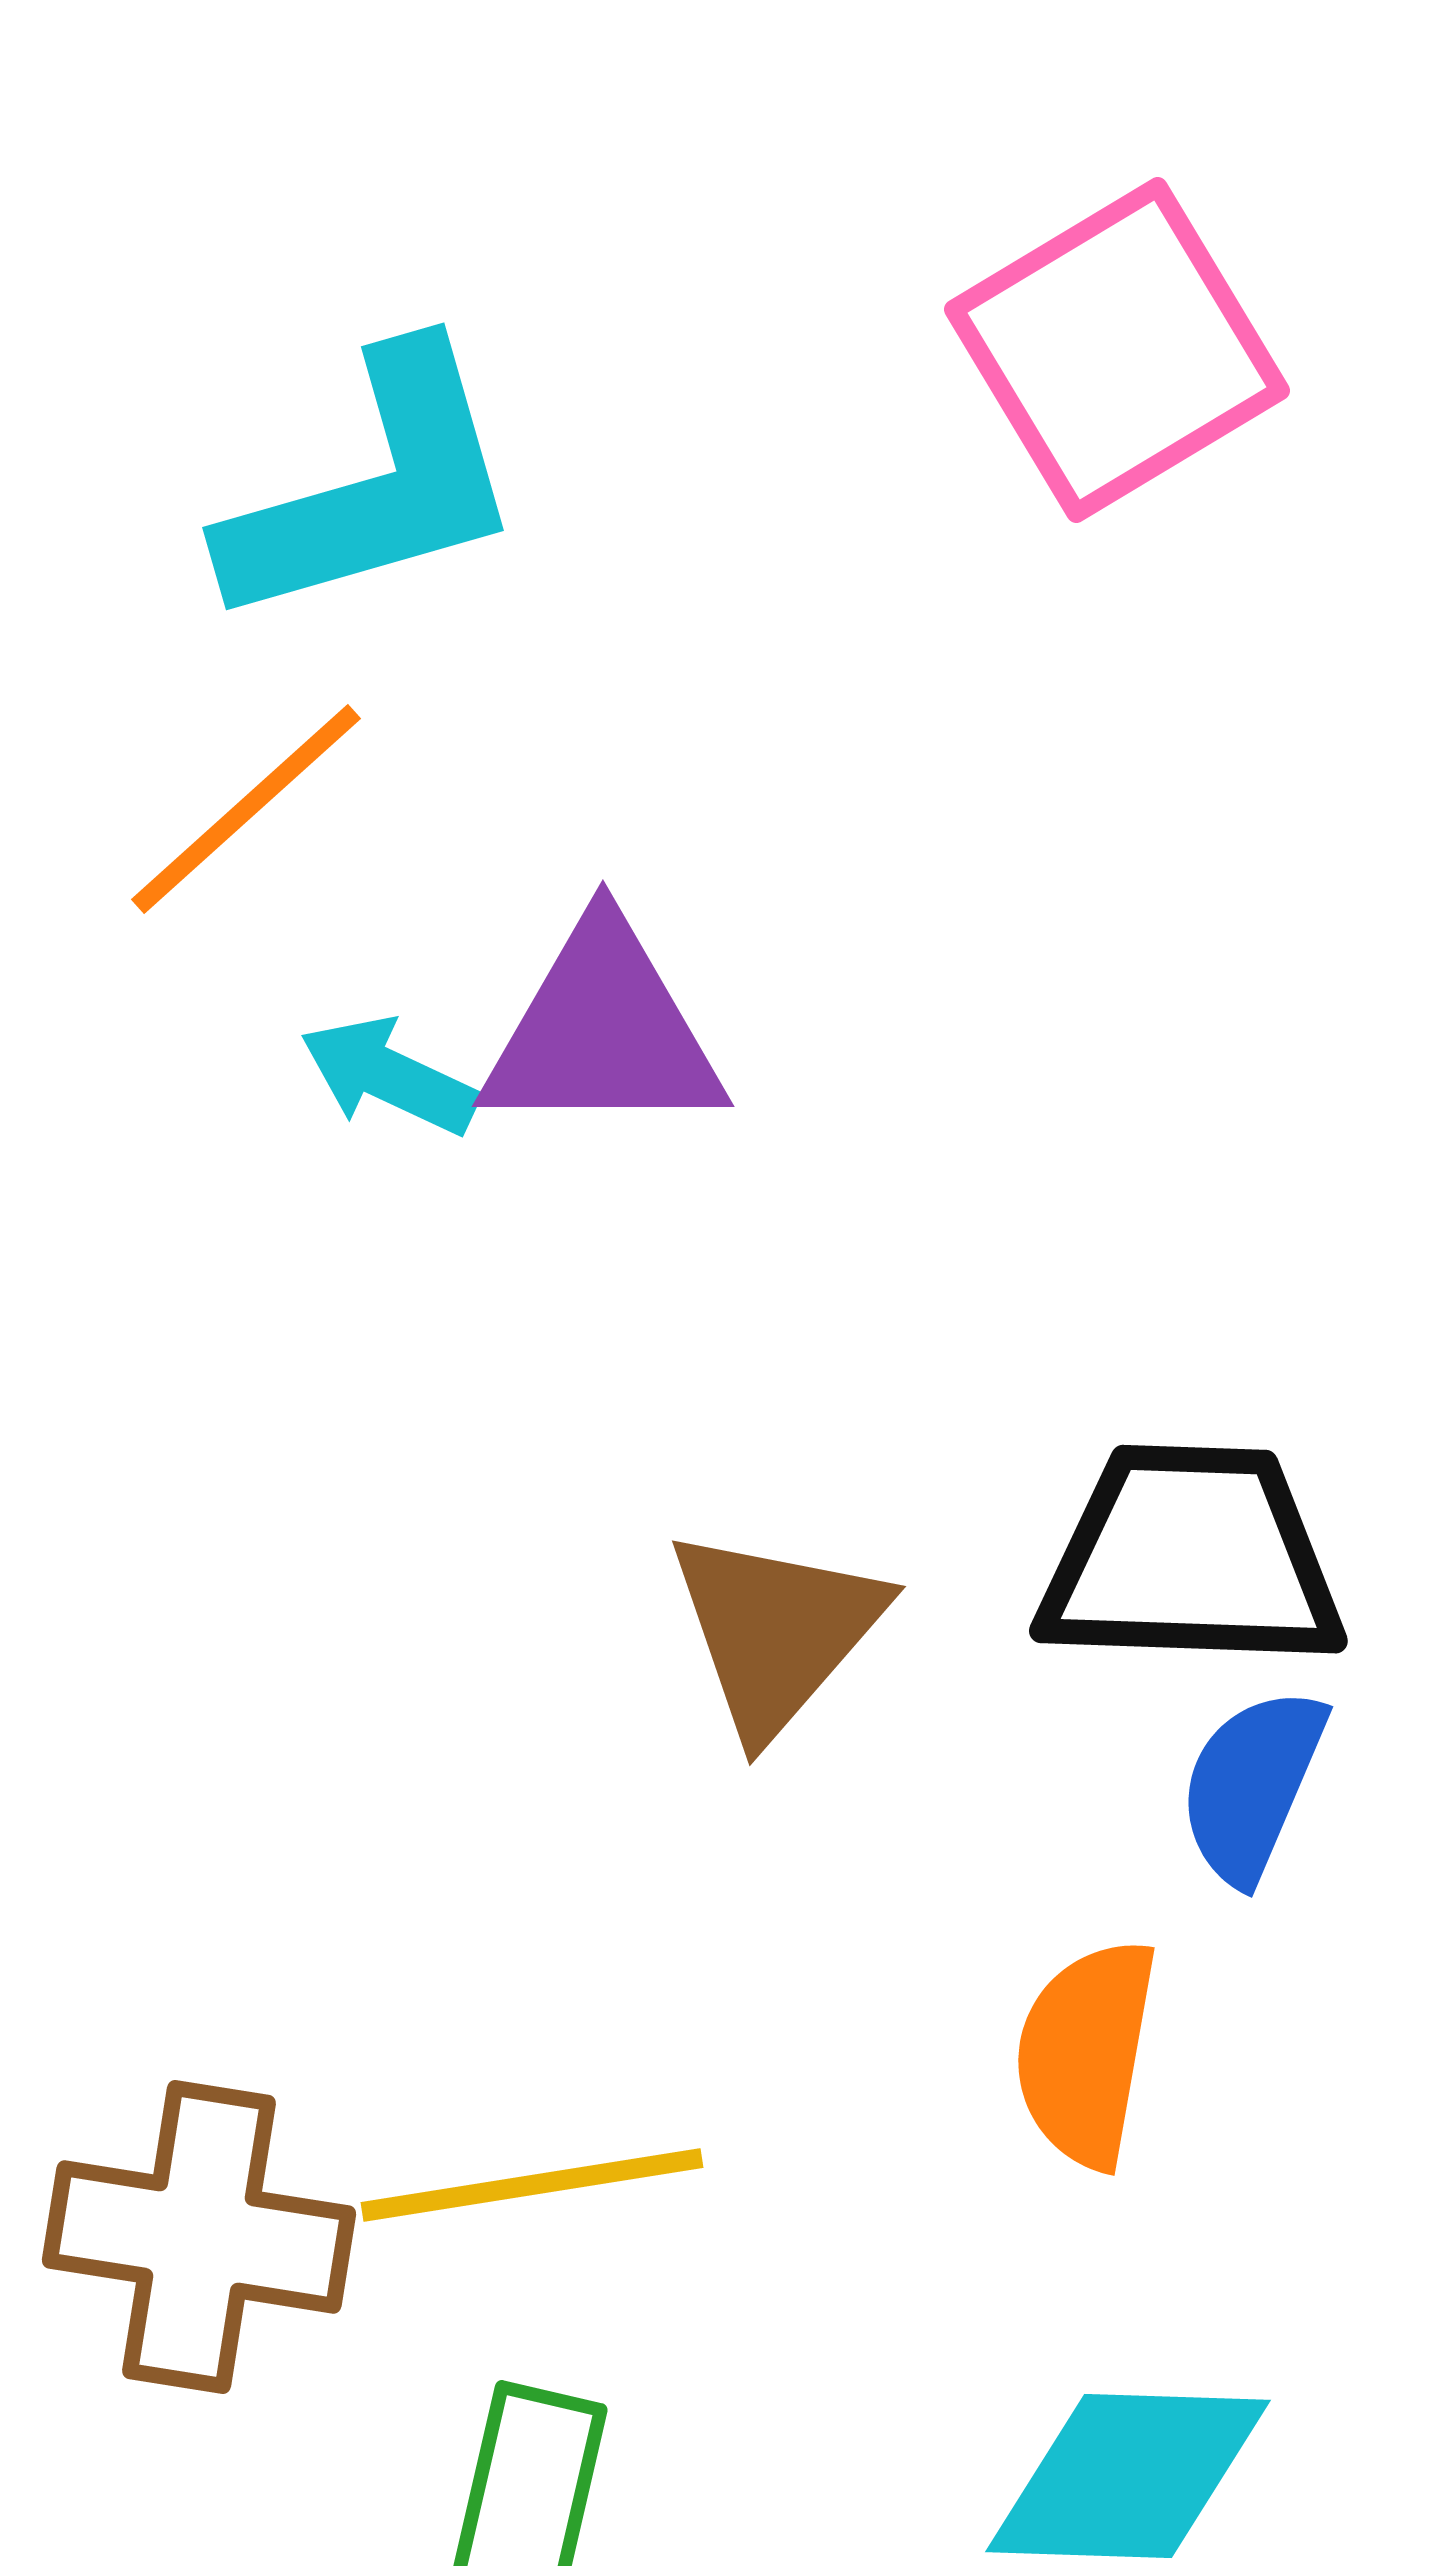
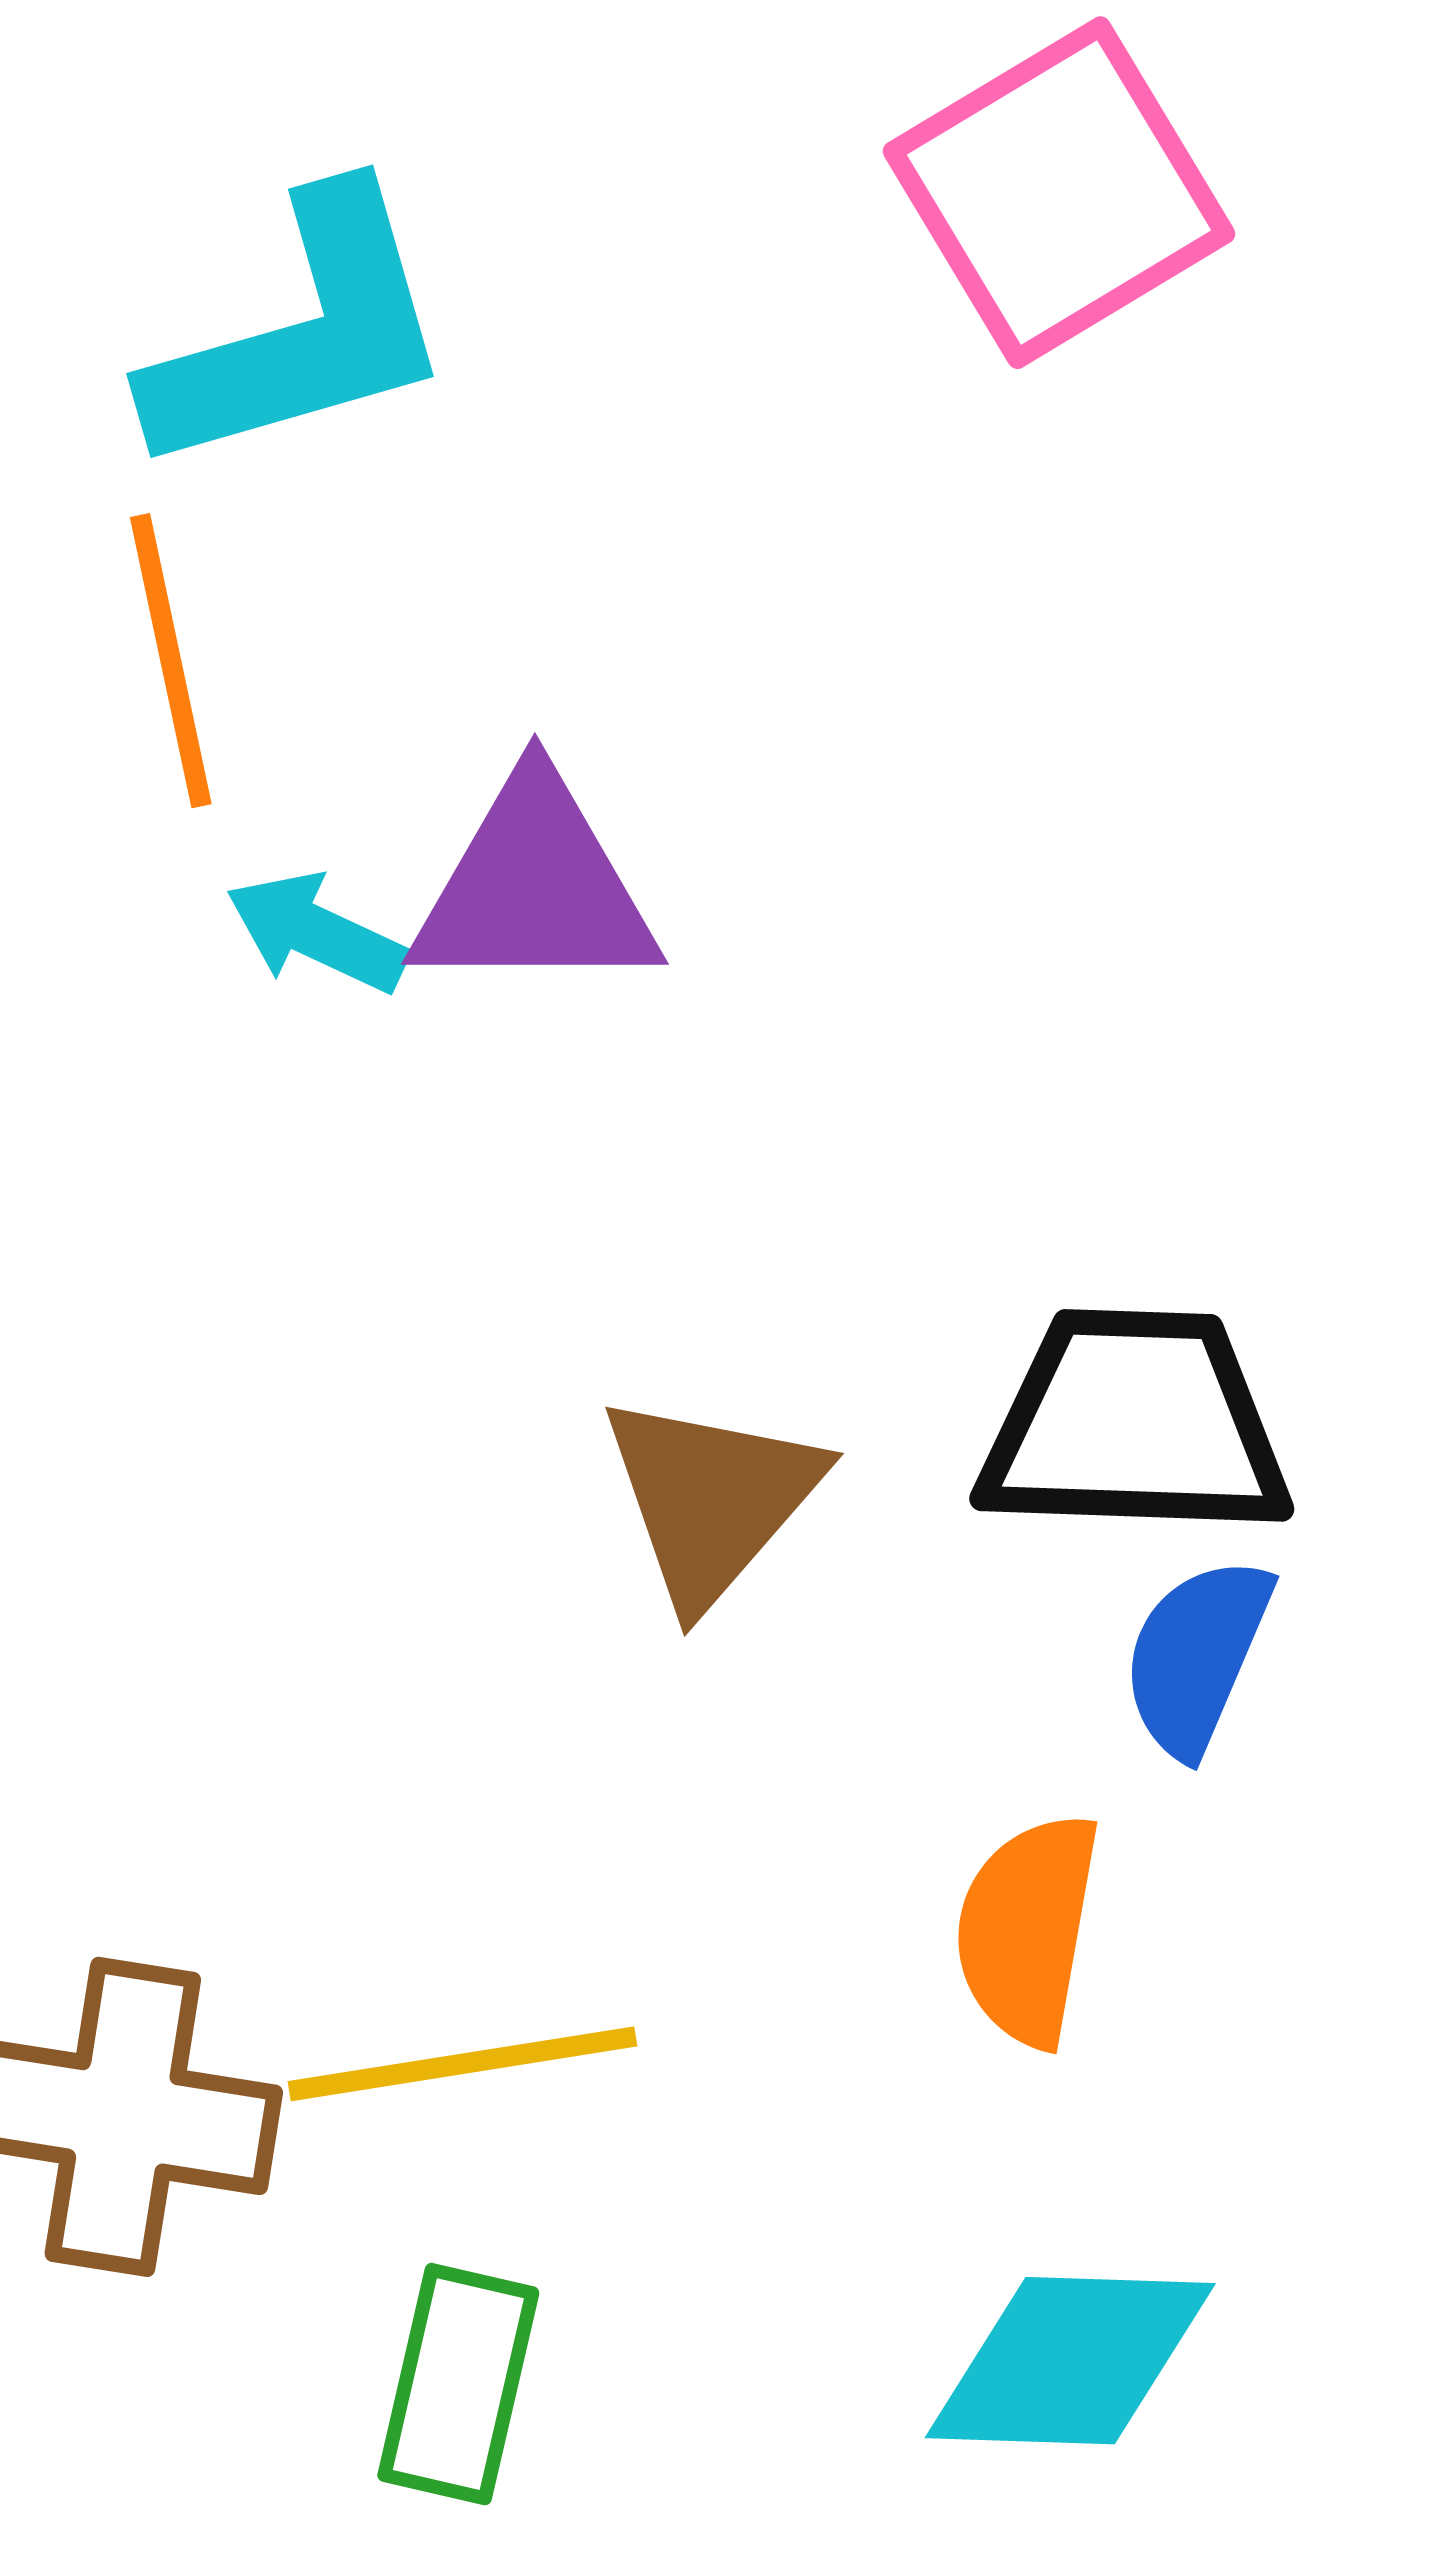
orange line: (246, 809) -> (171, 661), turned -60

